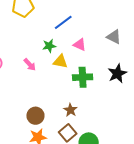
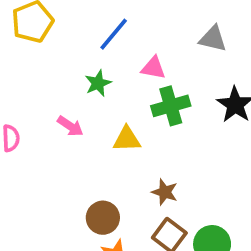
yellow triangle: (60, 61) -> (127, 139), moved
green cross: (83, 77) -> (171, 106), moved

